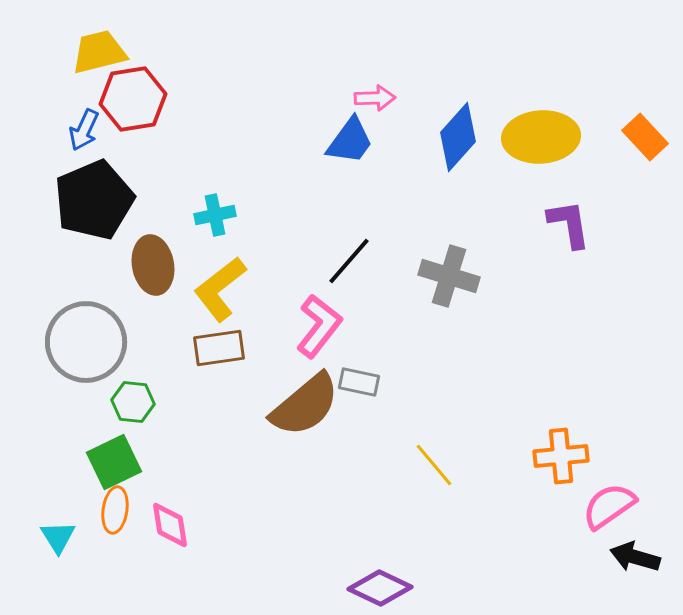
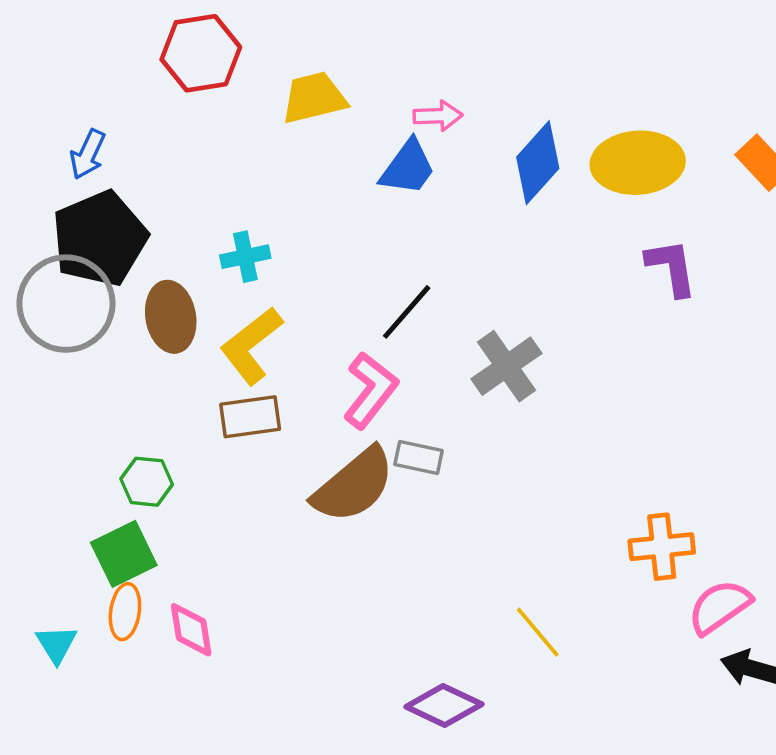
yellow trapezoid: (99, 52) -> (314, 98), moved
red hexagon: (133, 99) -> (201, 53), moved
gray cross: (449, 276) -> (506, 366), moved, turned 38
gray circle: (86, 342) -> (66, 304), moved
yellow line: (434, 465) -> (538, 632), moved

